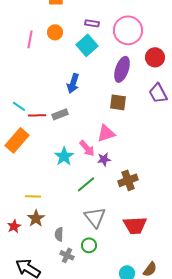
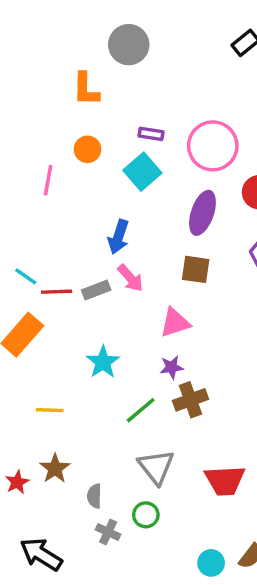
pink line: (30, 39) -> (48, 180), moved
pink arrow: (87, 148) -> (130, 278), moved
brown cross: (128, 180) -> (190, 400), moved
yellow line: (33, 196) -> (50, 410), moved

